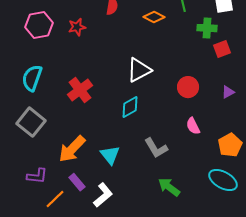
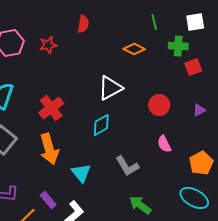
orange diamond: (154, 17) -> (134, 49), moved
orange arrow: (72, 149) -> (49, 149), moved, turned -60

